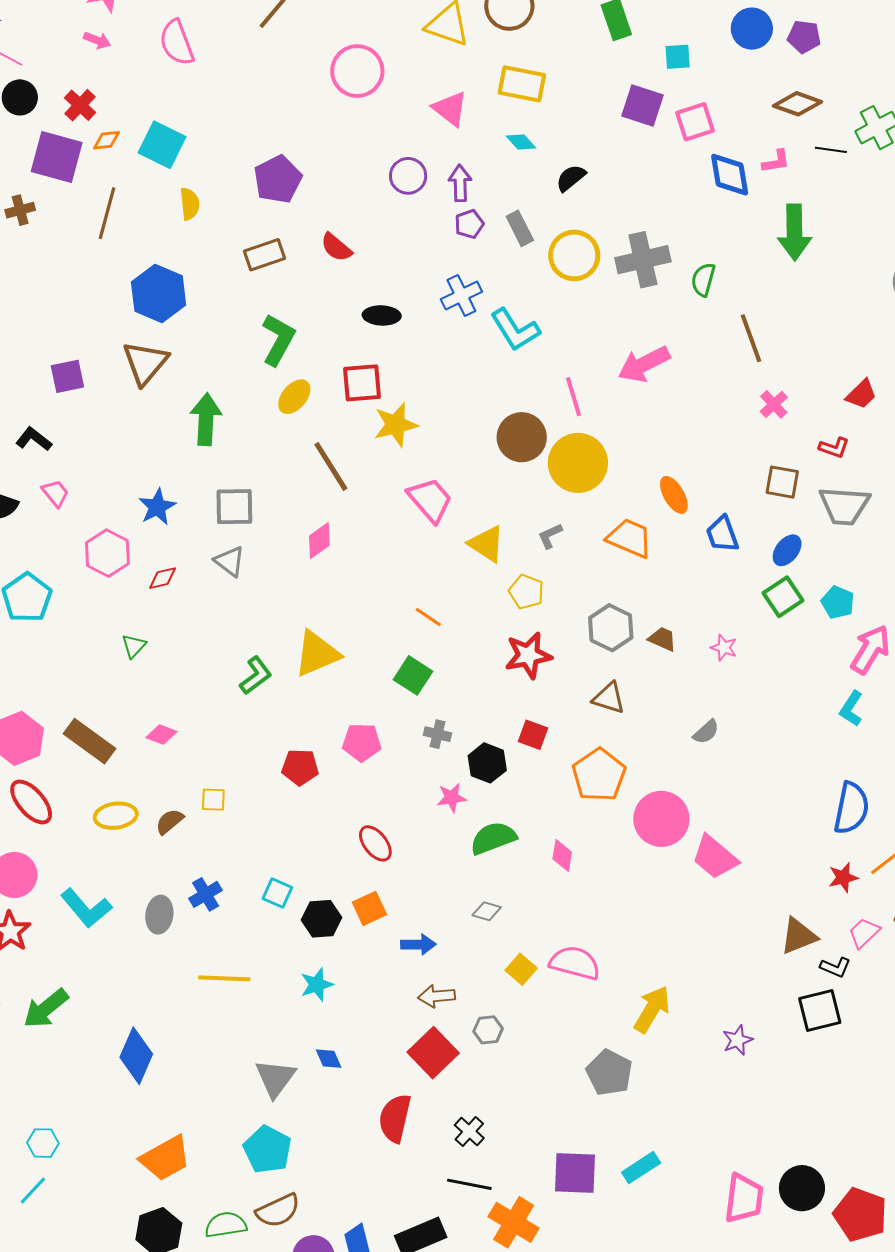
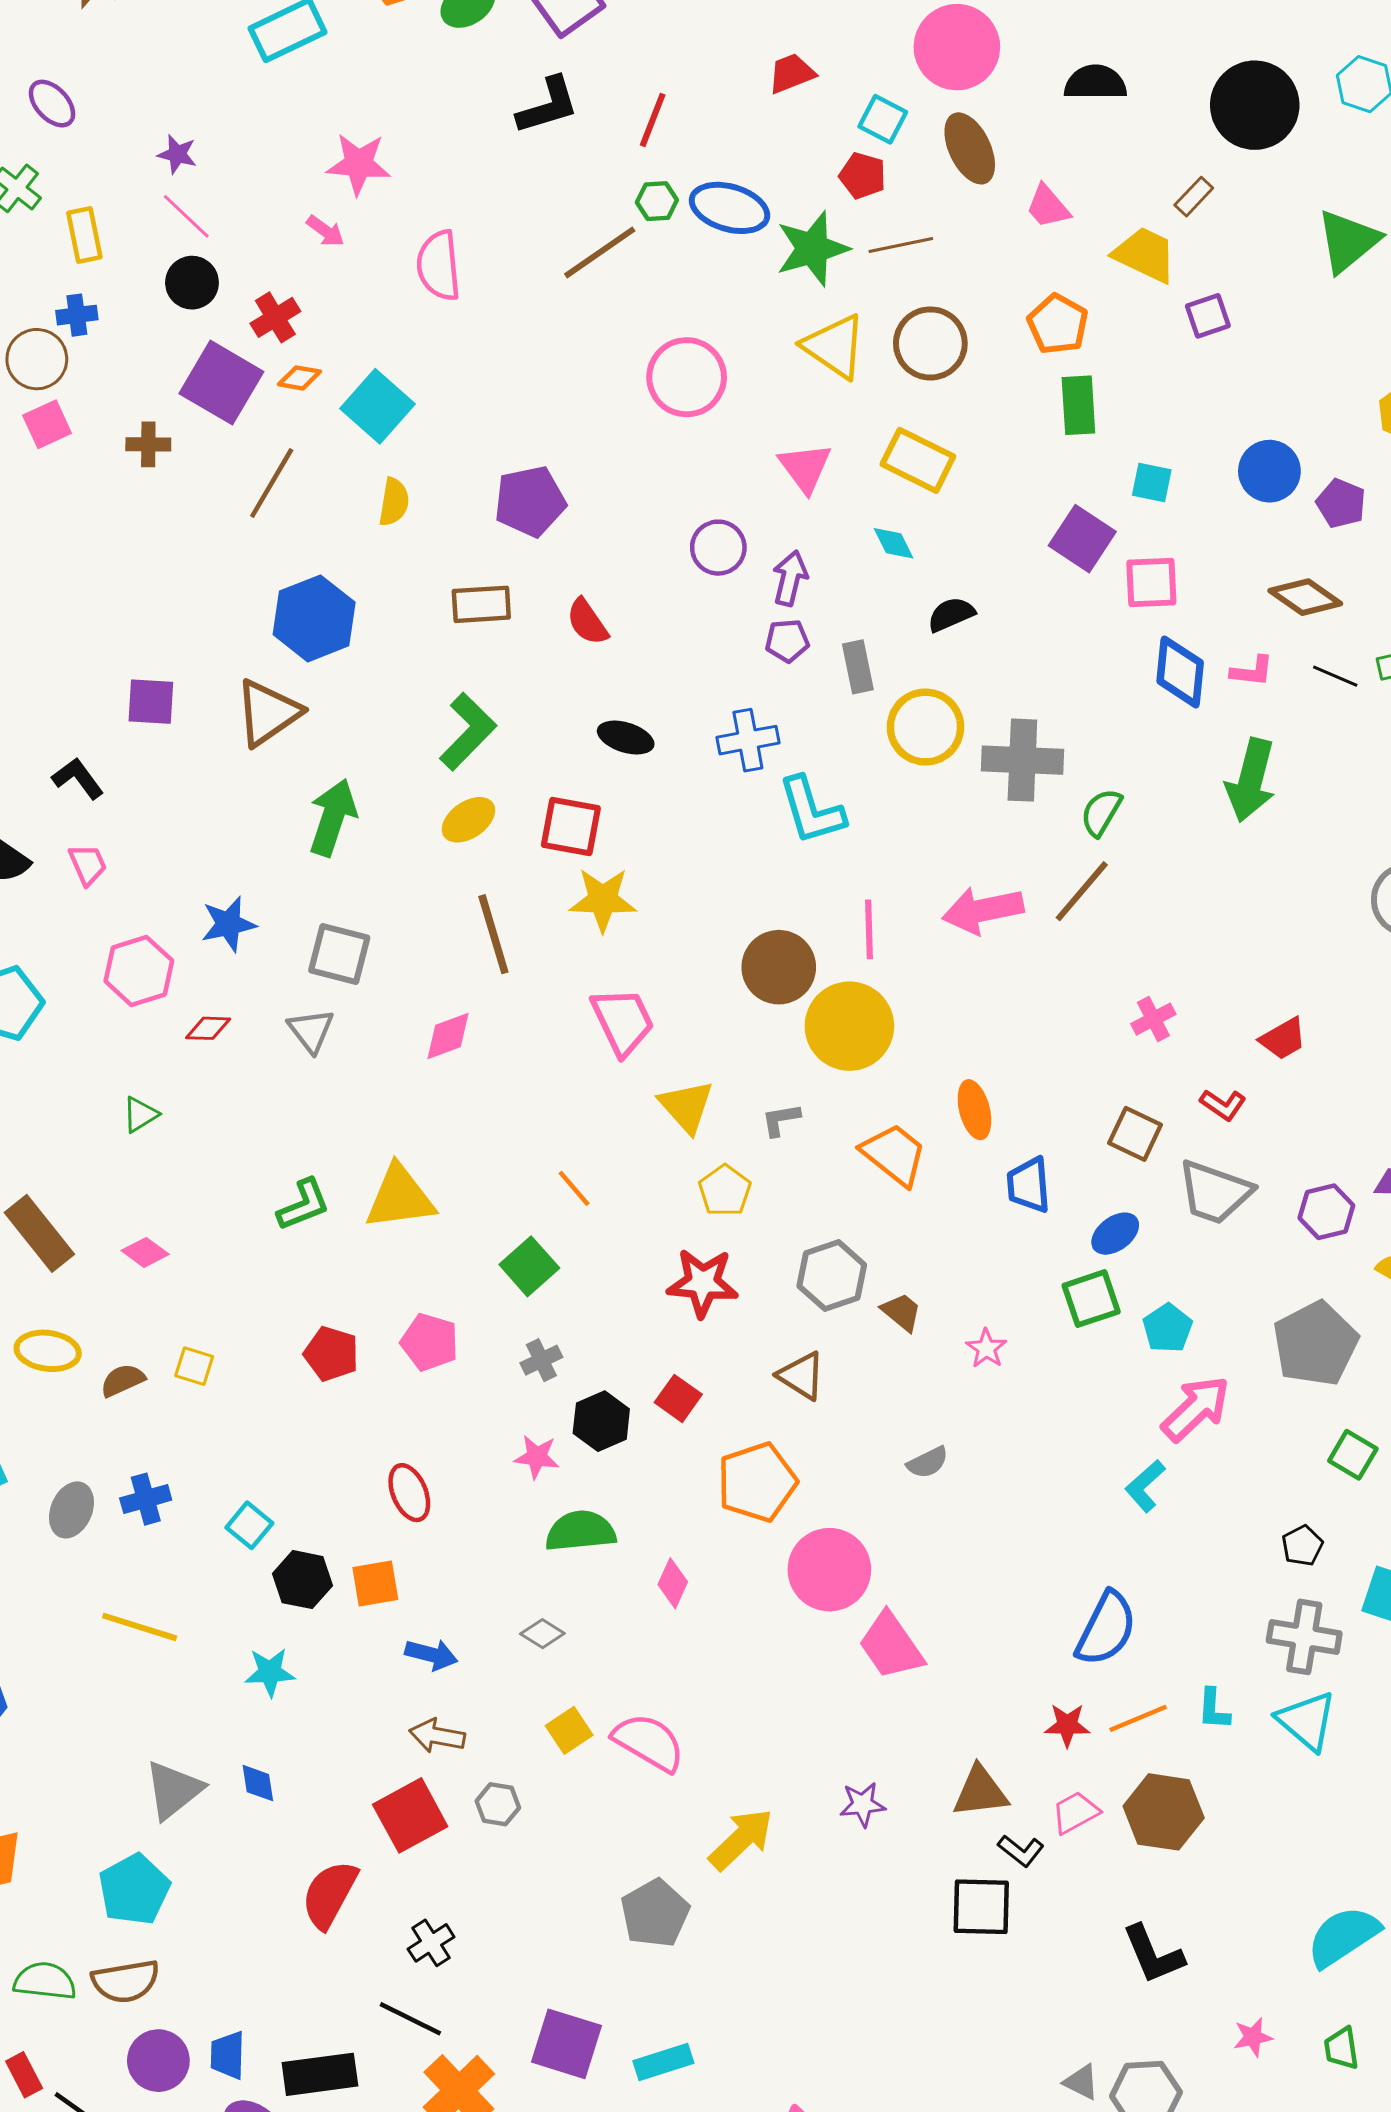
brown line: (751, 338) -> (1082, 891), moved, turned 45
gray cross: (437, 734) -> (541, 1360), turned 36
purple star: (738, 1040) -> (862, 1804), moved

